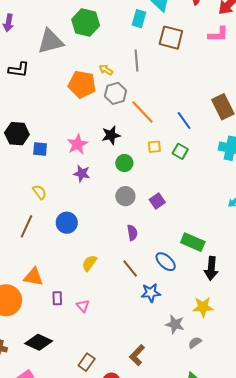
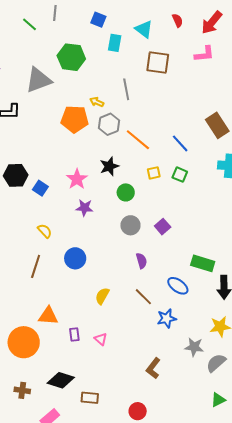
cyan rectangle: (139, 19) -> (115, 43), moved
blue square: (40, 149) -> (40, 188), turned 35
gray semicircle: (195, 343) -> (216, 363), size x1.5
brown L-shape: (137, 355) -> (153, 368), moved
brown rectangle: (87, 362) -> (90, 398), moved, turned 66

